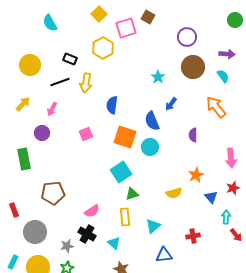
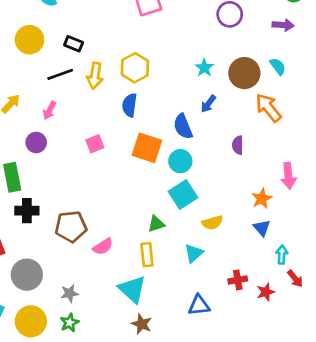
yellow hexagon: (103, 48) -> (135, 68), moved
purple arrow: (227, 54) -> (283, 25), moved
yellow circle: (30, 65) -> (29, 40), moved
brown circle: (193, 67) -> (244, 73), moved
cyan star: (158, 77) -> (204, 68), moved
cyan square: (121, 172) -> (183, 195), moved
orange star: (196, 175) -> (262, 199), moved
red star: (233, 188) -> (266, 292), moved
brown pentagon: (53, 193) -> (71, 227), moved
cyan triangle: (153, 226) -> (194, 253), moved
black cross: (87, 234) -> (27, 211), moved, turned -30
cyan triangle: (114, 243) -> (132, 289), size x1.6

